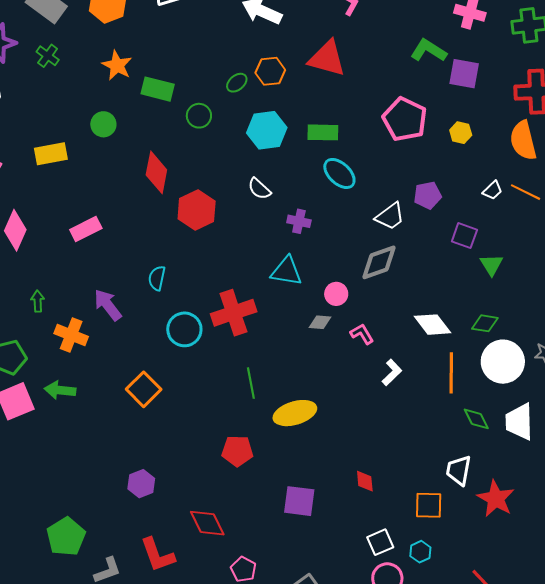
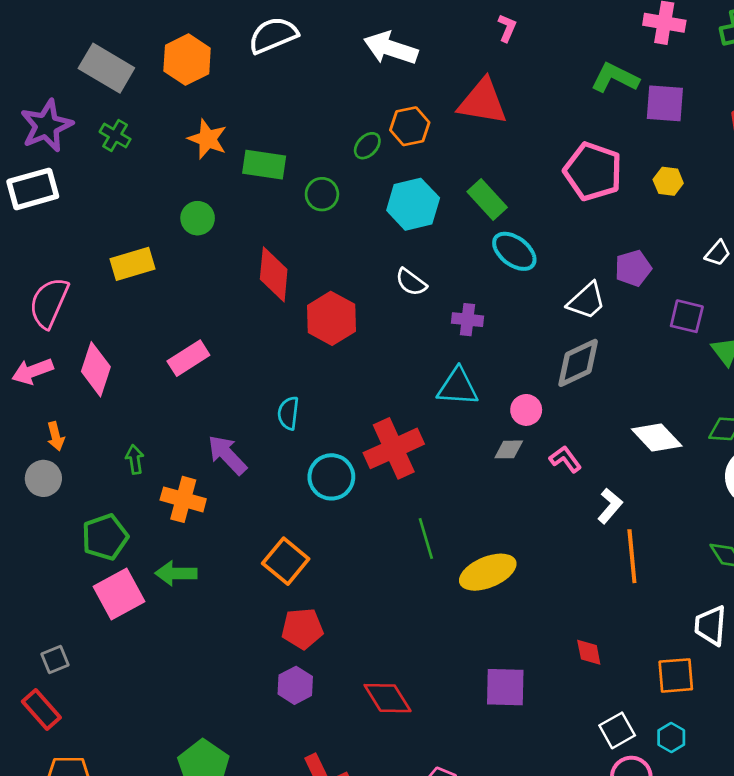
green rectangle: (323, 132) -> (487, 200), turned 52
orange line: (451, 373) -> (632, 556), moved
red pentagon: (237, 451) -> (302, 629), moved
red diamond: (207, 523) -> (388, 698), moved

